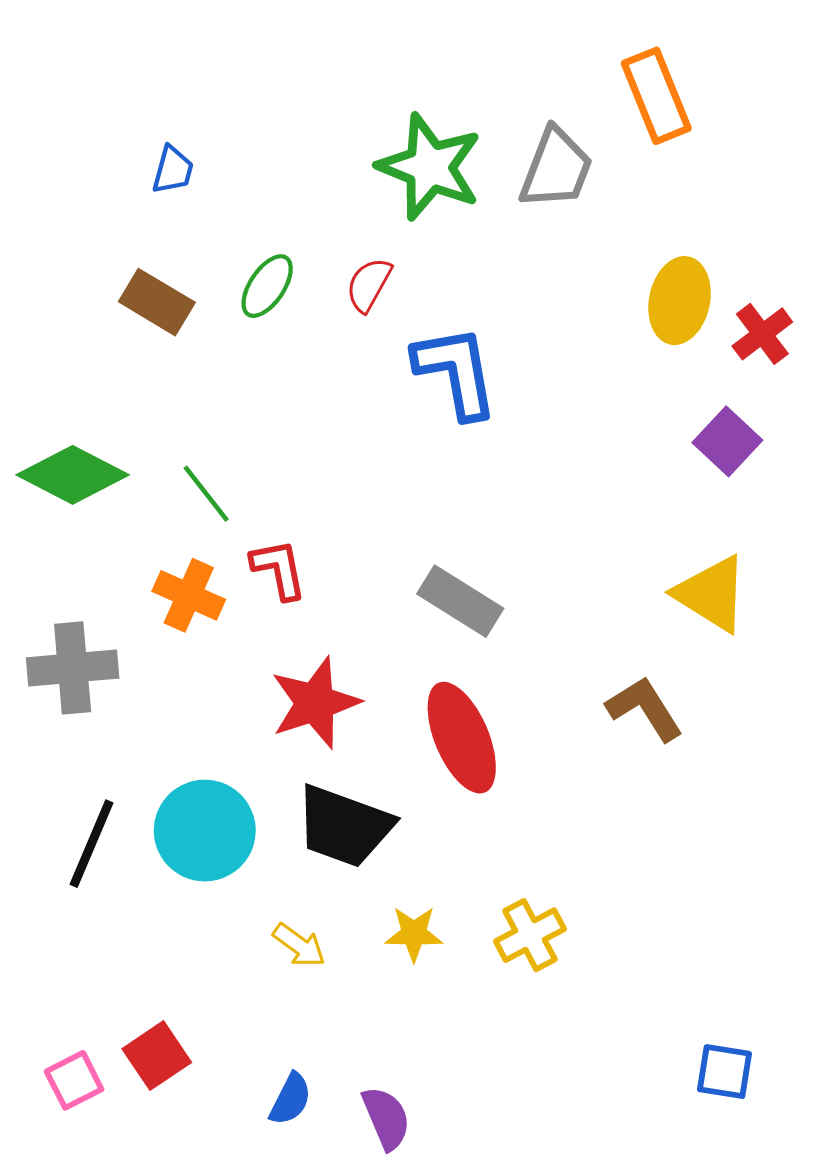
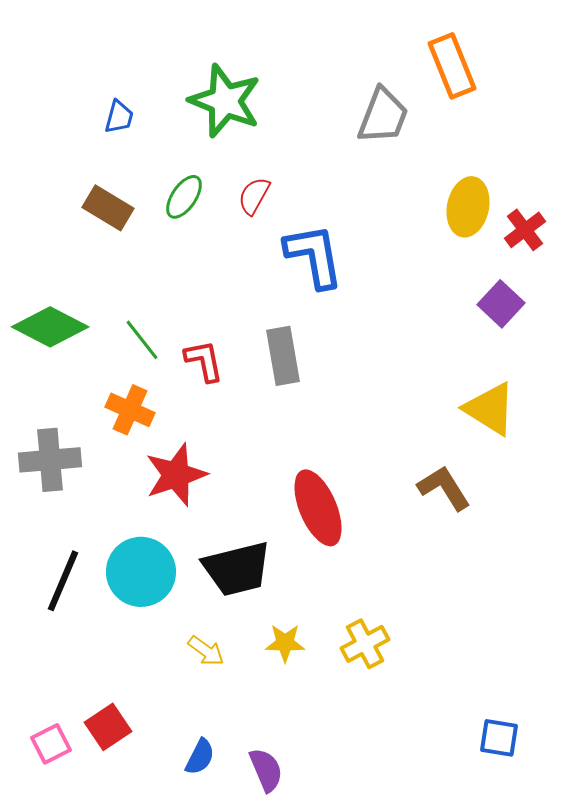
green star: (430, 167) -> (225, 101), moved
red L-shape: (279, 569) -> (204, 361), moved
gray rectangle: (460, 601) -> (283, 356), moved, turned 48
red star: (315, 703) -> (176, 475), moved
black trapezoid: (344, 826) -> (237, 569), turned -34

